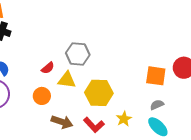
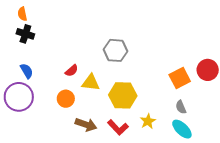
gray hexagon: (78, 54) -> (116, 50), moved
orange square: (156, 76) -> (180, 78), turned -35
gray semicircle: (157, 105) -> (181, 107), turned -88

